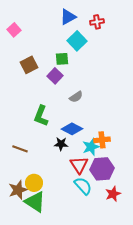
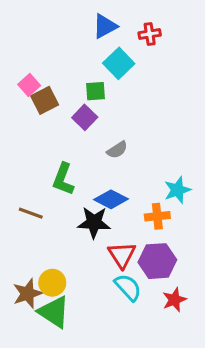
pink square: (14, 30) -> (29, 85), moved
black star: (61, 144) -> (94, 222), size x1.5
cyan star: (91, 147) -> (177, 190), moved
brown line: (20, 149) -> (31, 213), moved

